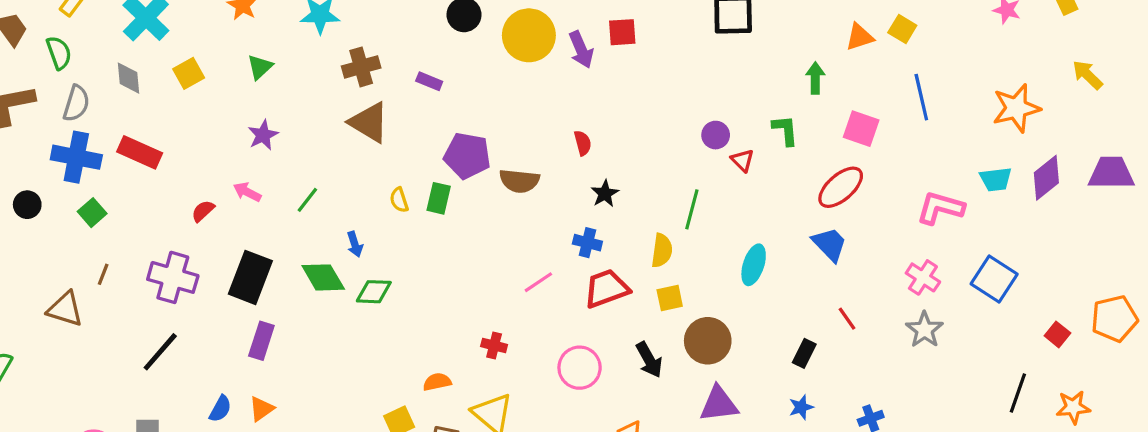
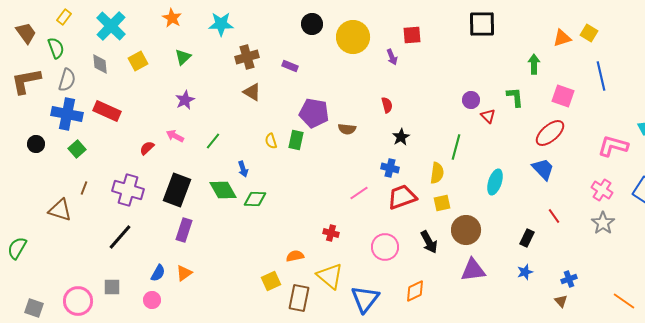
purple arrow: (581, 50) -> (392, 57), moved, size x0.7
brown triangle: (369, 122) -> (252, 92), size x0.7
brown semicircle: (519, 181) -> (347, 129), size x0.7

